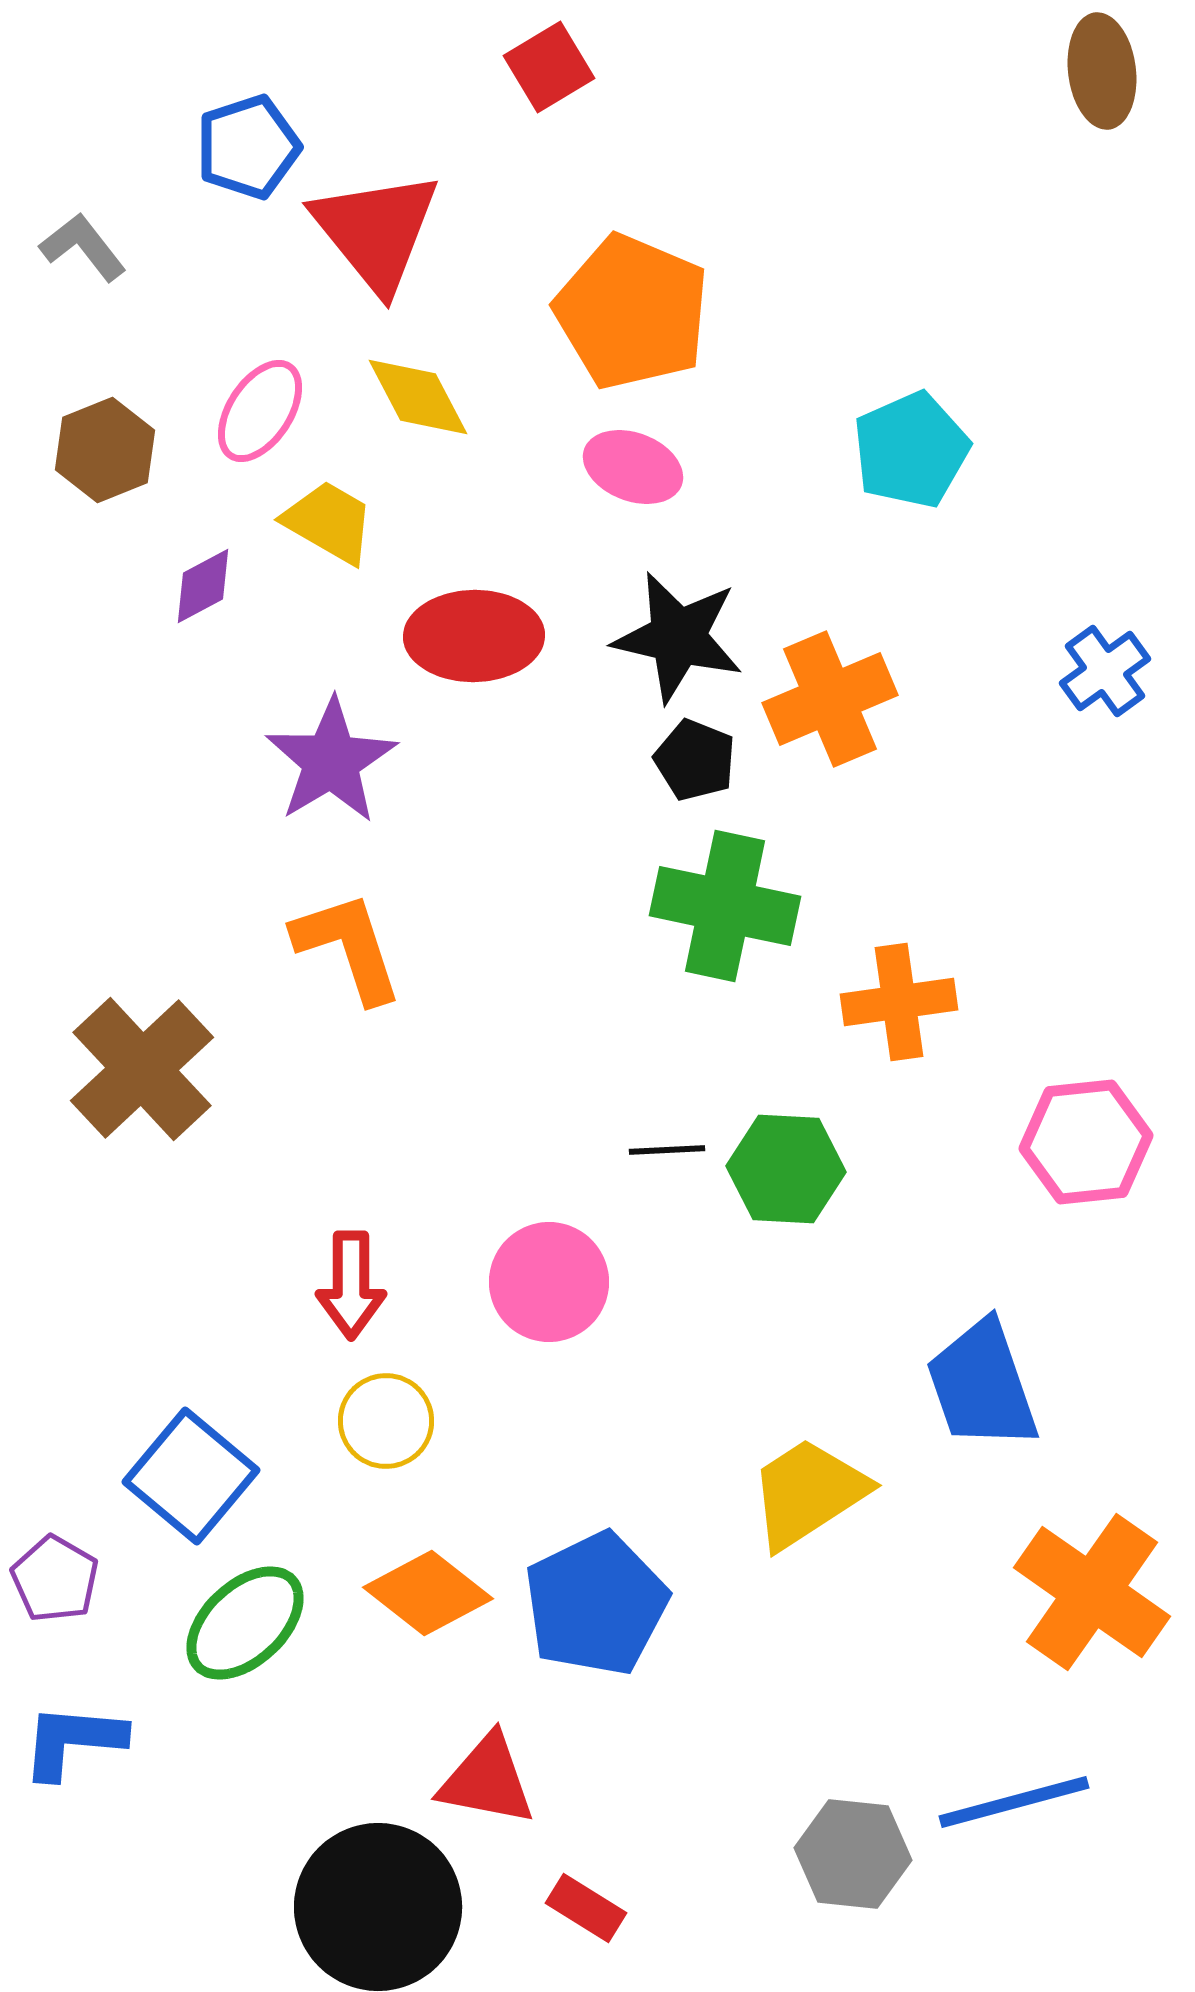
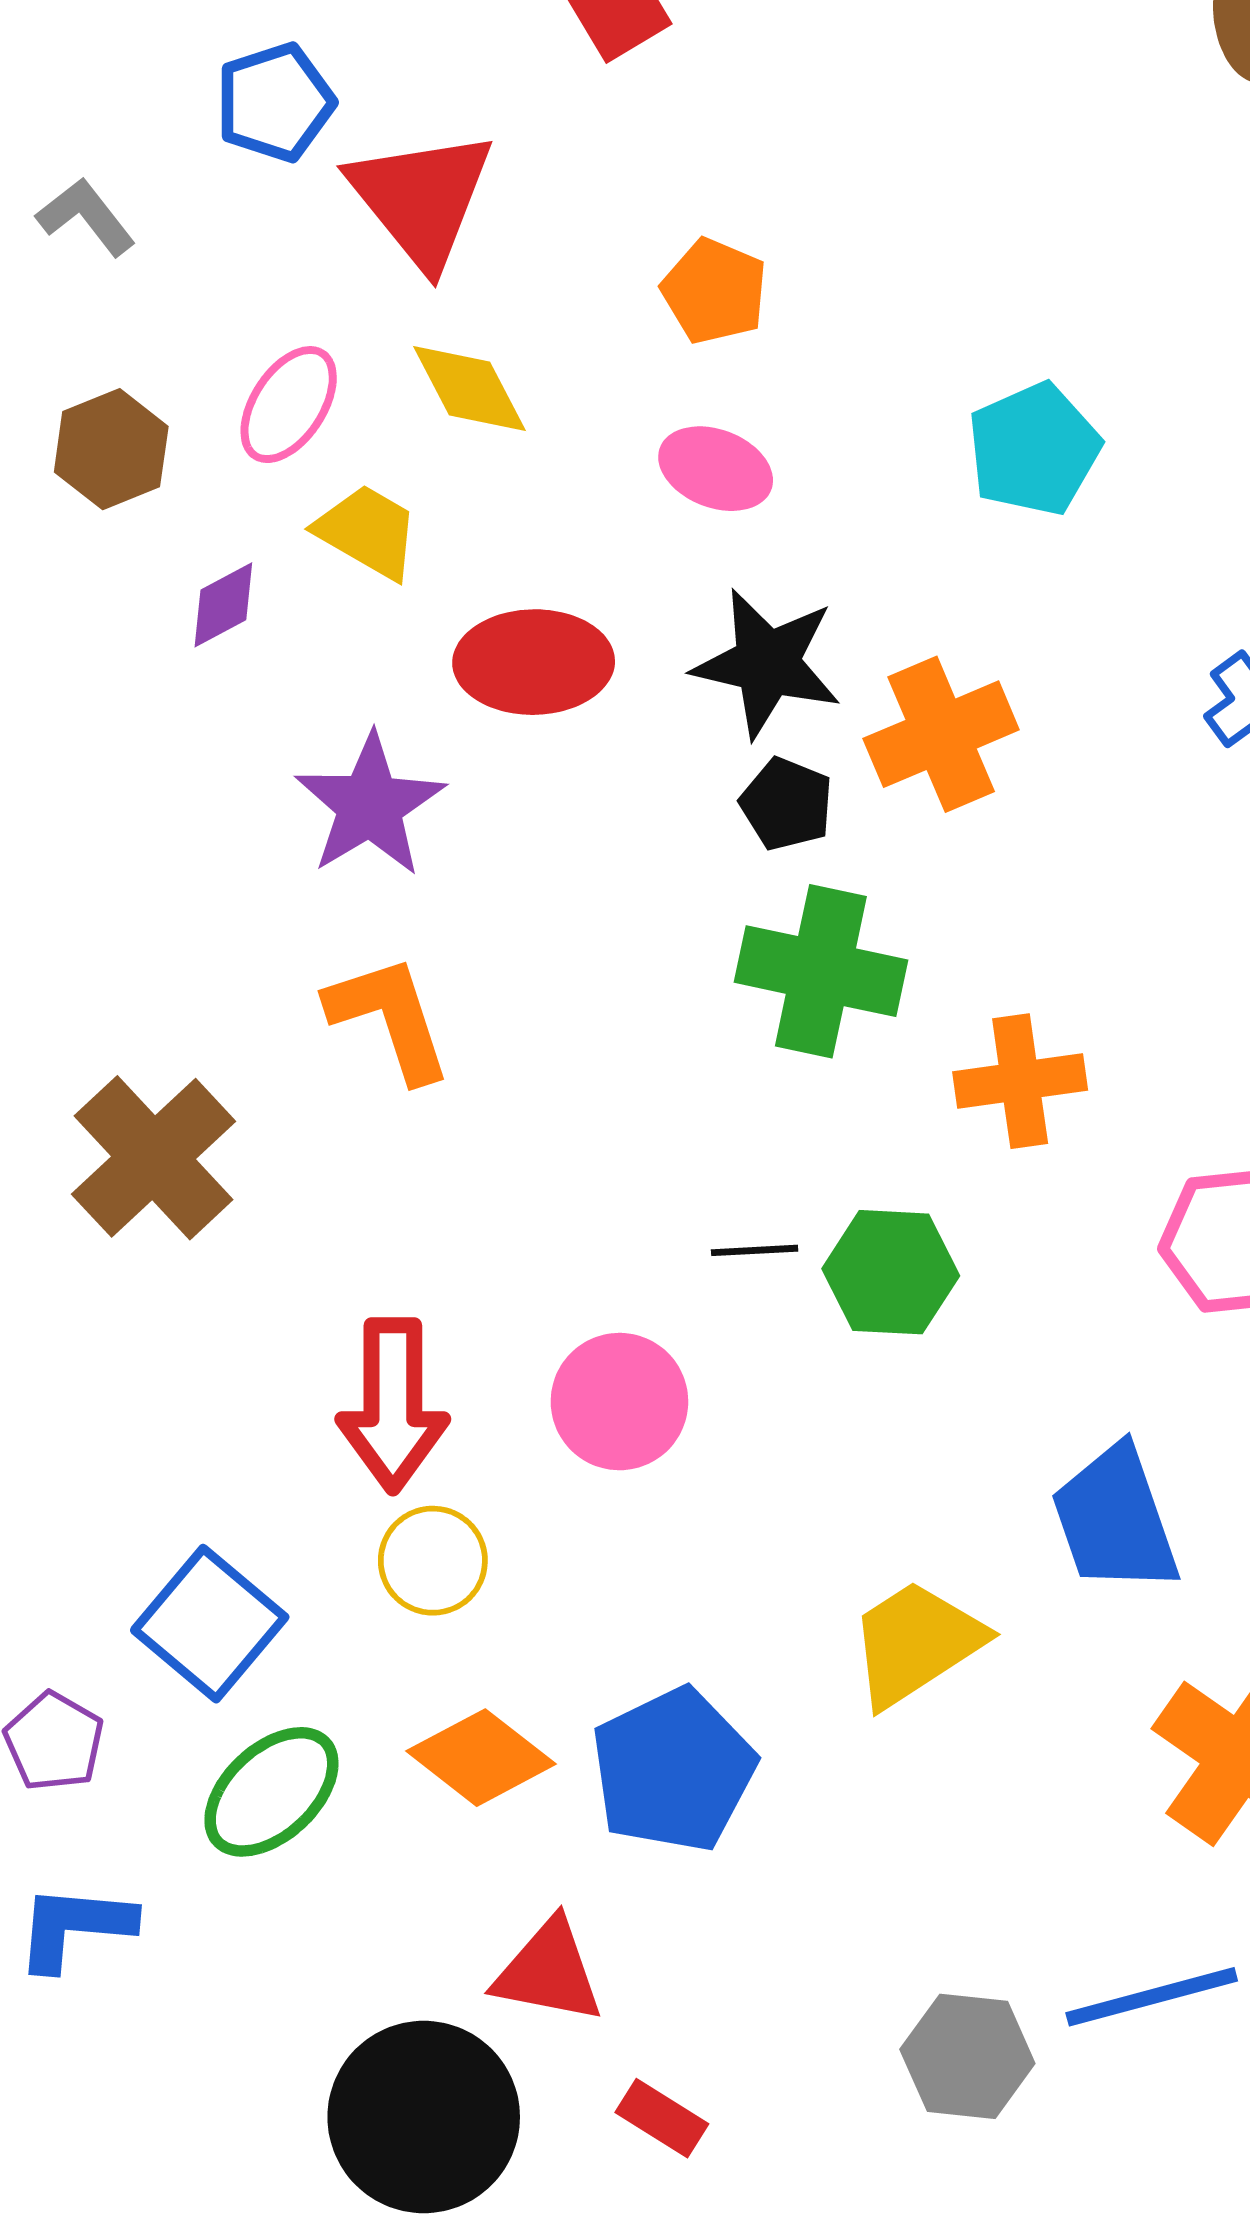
orange pentagon: (632, 312) -> (714, 291), size x0.6
red arrow: (351, 1285) -> (393, 1405), size x1.4

